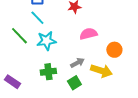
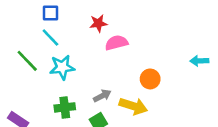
pink semicircle: (88, 34) -> (116, 43), moved

